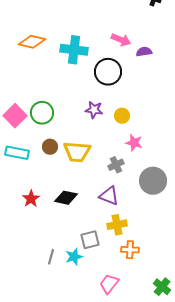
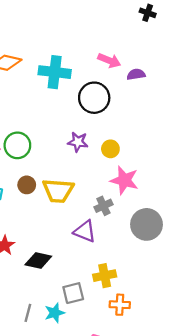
pink star: (134, 143) -> (124, 180), size x1.4
purple triangle: (109, 196) -> (85, 231), moved
black diamond: (66, 198) -> (38, 260), moved

